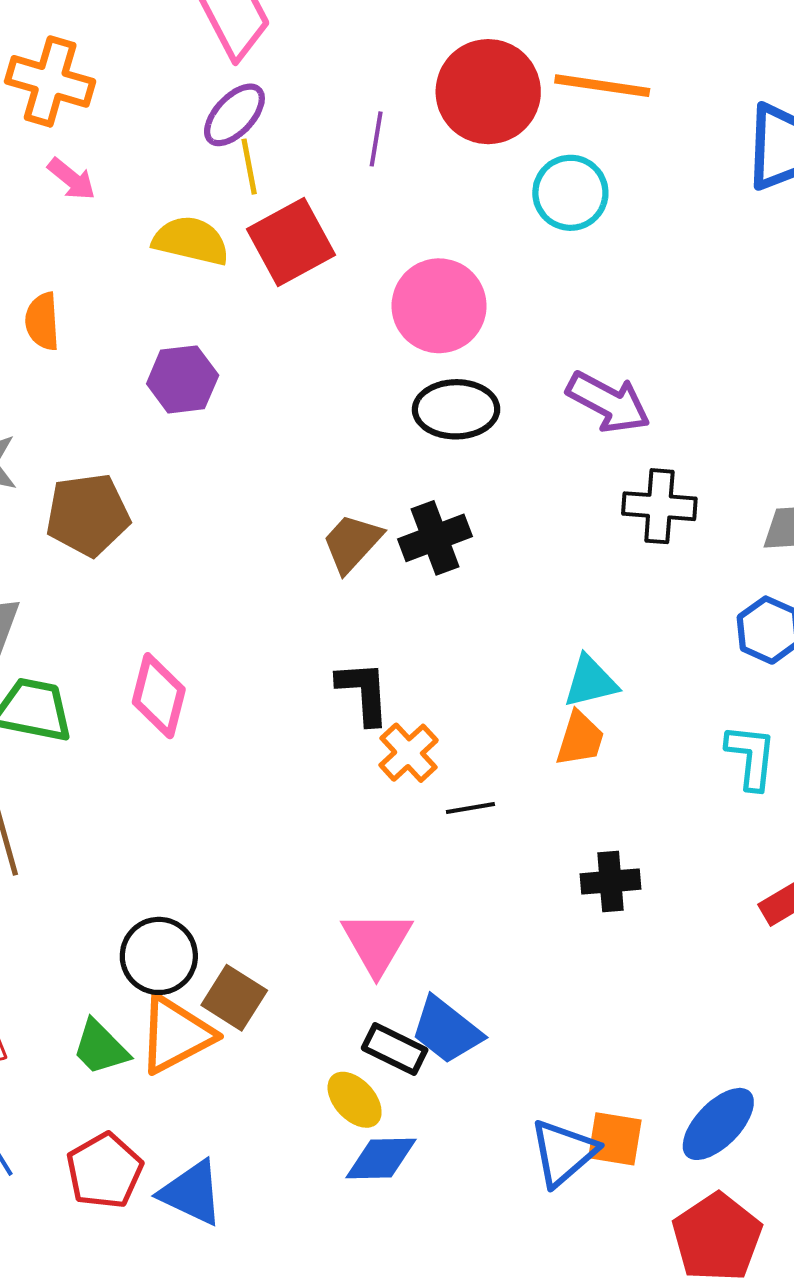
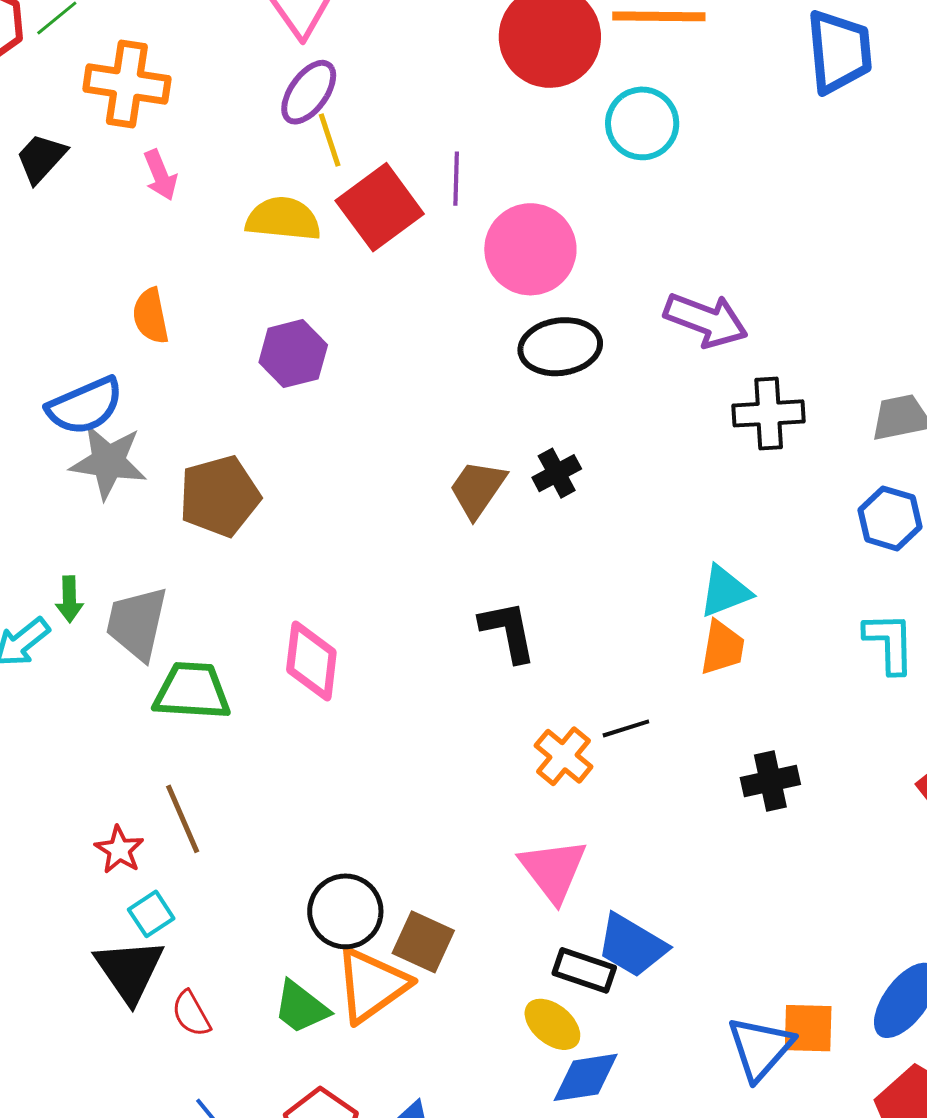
purple line: (376, 139) -> (456, 179), moved
pink arrow: (72, 179) -> (160, 175), turned 36
black cross: (435, 538) -> (557, 473), size x0.7
orange cross: (409, 753) -> (564, 756), moved

